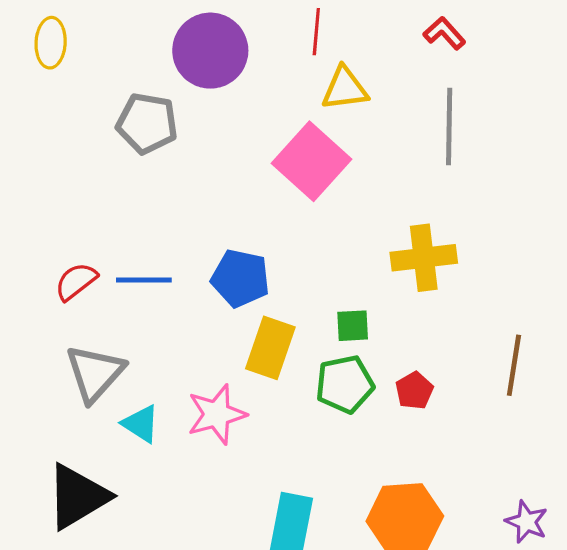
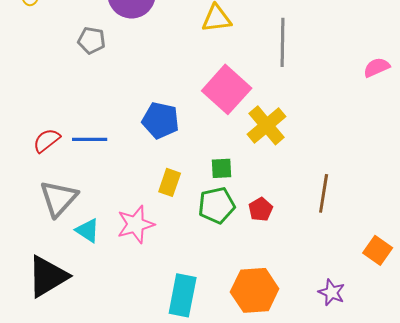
gray pentagon: (147, 123) -> (92, 40), size x0.7
pink square: (312, 161) -> (227, 89), moved
yellow cross: (424, 258) -> (267, 125), turned -33
blue pentagon: (240, 278) -> (161, 120), moved
yellow rectangle: (270, 348) -> (170, 182), size x0.7

